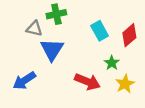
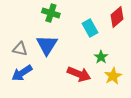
green cross: (56, 14) -> (51, 13), turned 30
gray triangle: (34, 29) -> (20, 49), moved
red diamond: (129, 35) -> (117, 17), moved

